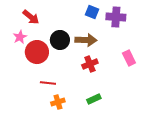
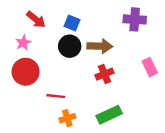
blue square: (92, 12) -> (72, 23), moved
red circle: (37, 52) -> (26, 72), moved
green rectangle: (94, 99) -> (109, 115), size x1.5

